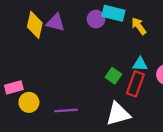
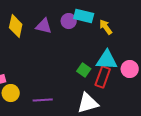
purple triangle: (56, 23) -> (44, 26), moved
cyan triangle: (140, 64) -> (107, 60), size x1.6

